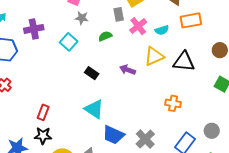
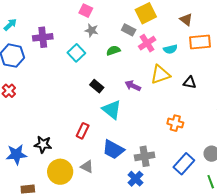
gray rectangle: (119, 14) -> (129, 30), turned -56
black triangle: (184, 62) -> (190, 82), size x0.6
cyan triangle: (94, 109) -> (112, 110), moved
red rectangle: (43, 112) -> (83, 131), moved
gray cross: (145, 139) -> (145, 156), turned 30

